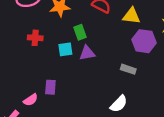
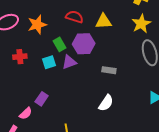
purple hexagon: (144, 41) -> (84, 44), moved
purple rectangle: (50, 87) -> (42, 99), turned 40

